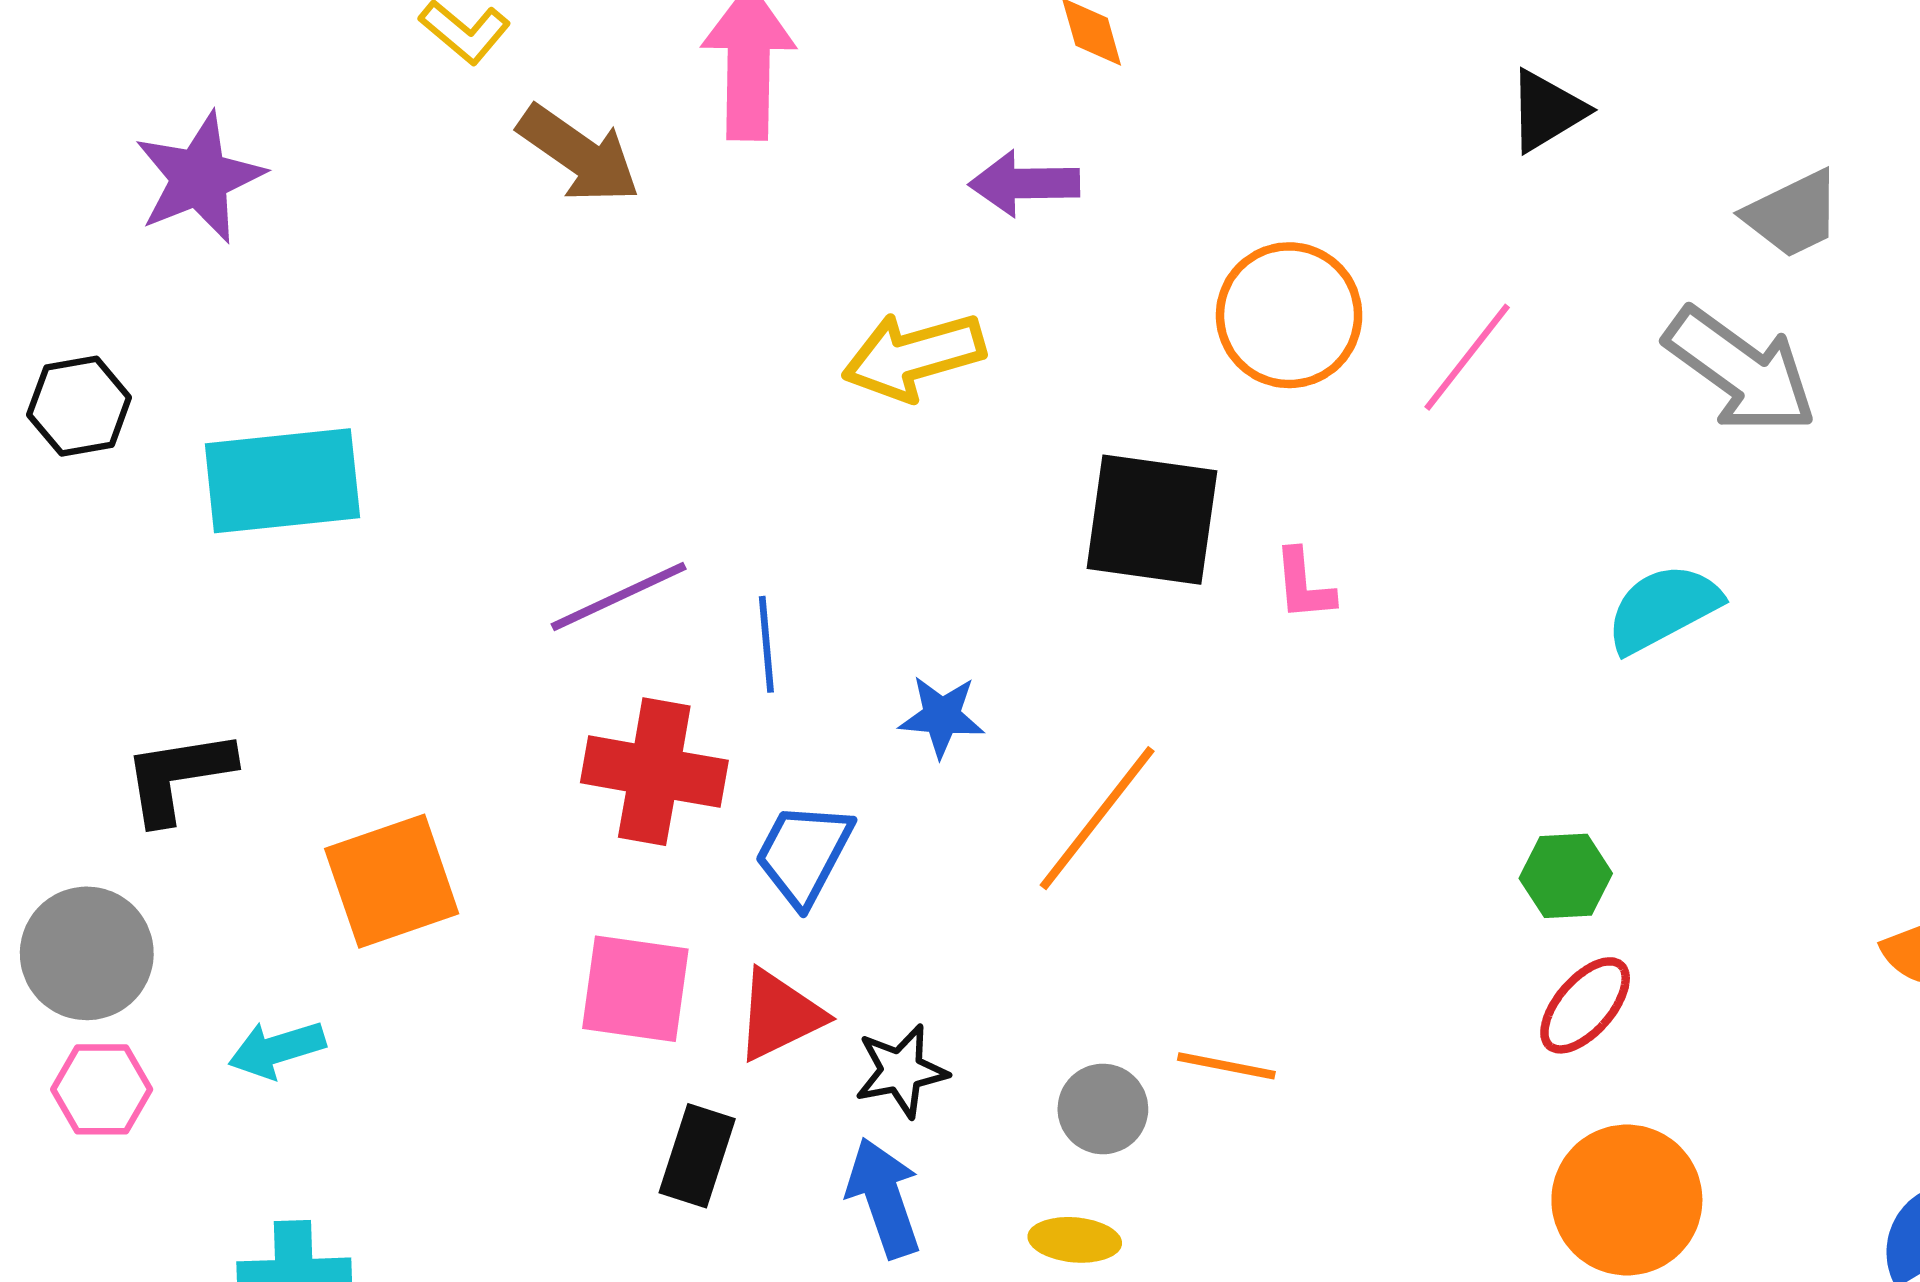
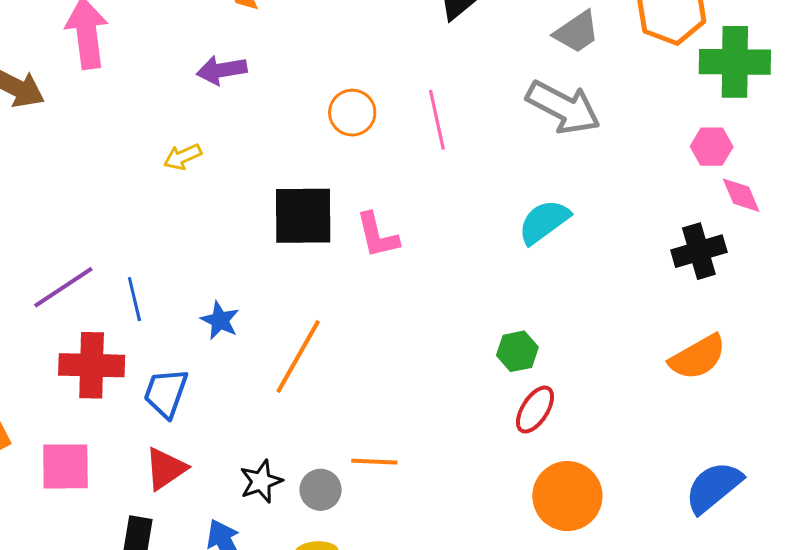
orange circle: (1289, 315) -> (352, 113), size x0.7
yellow arrow: (914, 356) -> (183, 157), size x0.6
pink line: (1467, 357) -> (437, 120), turned -42
pink L-shape: (1304, 585) -> (377, 235), size x1.4
blue star: (942, 716) -> (220, 320), turned 30
pink square: (635, 989) -> (65, 466), moved
black star: (901, 1071) -> (261, 481), moved

